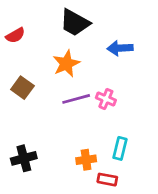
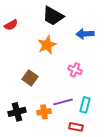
brown square: (22, 88) -> (30, 78), moved
purple line: (76, 99) -> (63, 102), moved
orange cross: (86, 160) -> (44, 112), moved

